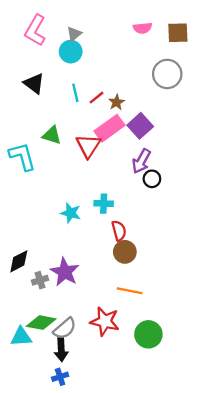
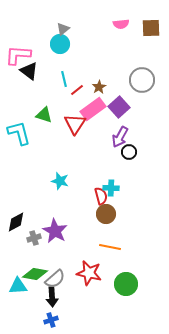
pink L-shape: (35, 30) -> (18, 55), moved, turned 64
gray circle: (167, 74) -> (142, 80), moved
red line: (97, 98) -> (77, 90), moved
cyan cross: (104, 204) -> (111, 188), moved

